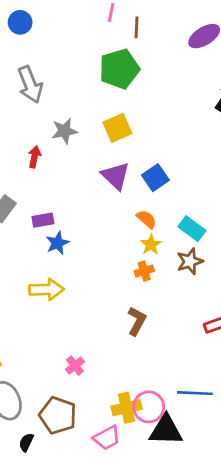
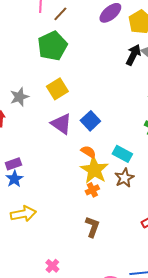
brown line: (137, 27) -> (60, 14), turned 49
blue star: (57, 243) -> (14, 179), moved
yellow star: (151, 245) -> (94, 170), size x1.8

